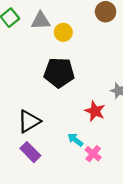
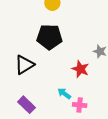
black triangle: (29, 121) -> (24, 65), moved
pink cross: (93, 154) -> (80, 105), turned -32

